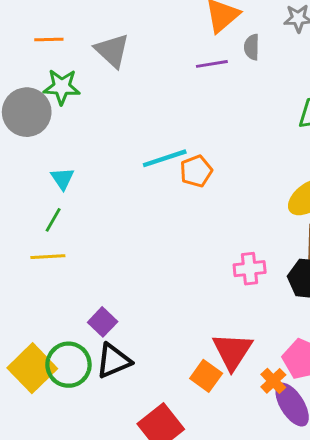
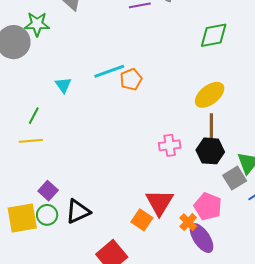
cyan triangle: (62, 179) -> (63, 85), moved
purple square: (103, 322) -> (48, 191), moved
green circle: (68, 365) -> (47, 215), size x0.7
yellow square: (32, 368) -> (22, 218), turned 36

